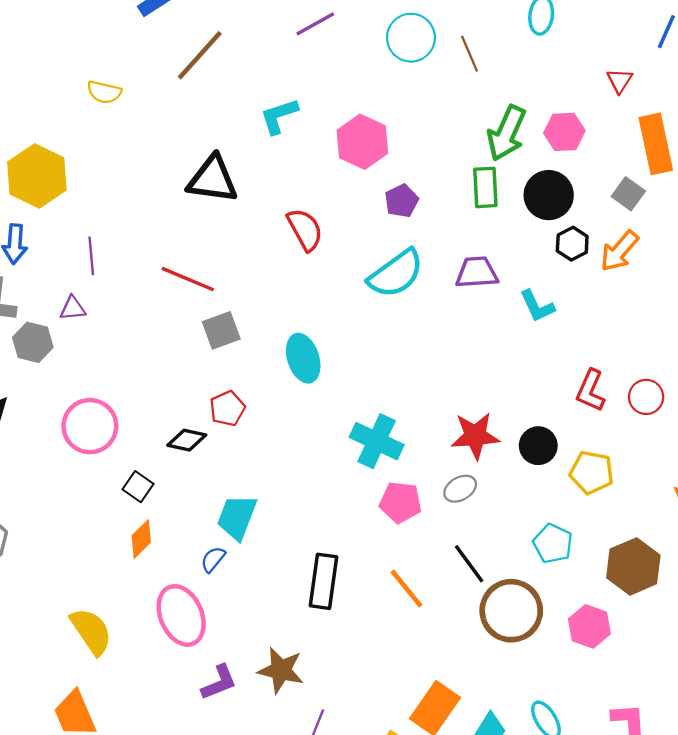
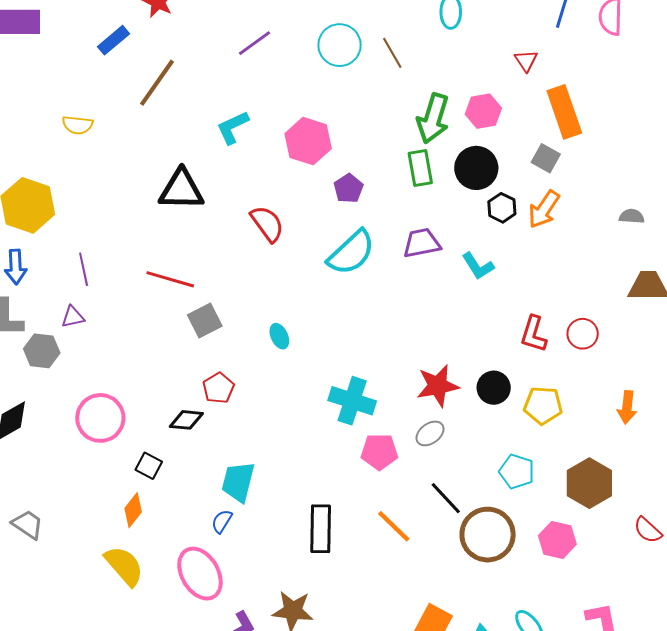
cyan ellipse: (303, 358) -> (279, 336), size x0.6
orange diamond: (141, 539) -> (133, 510), moved
yellow semicircle: (91, 631) -> (124, 566), moved

